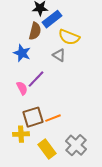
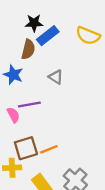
yellow semicircle: (69, 37) -> (88, 36), moved
purple line: (36, 79) -> (29, 105), turned 36

